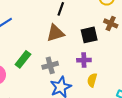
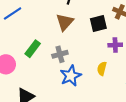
brown triangle: (55, 33) -> (65, 22), turned -30
purple cross: (84, 60) -> (115, 45), moved

